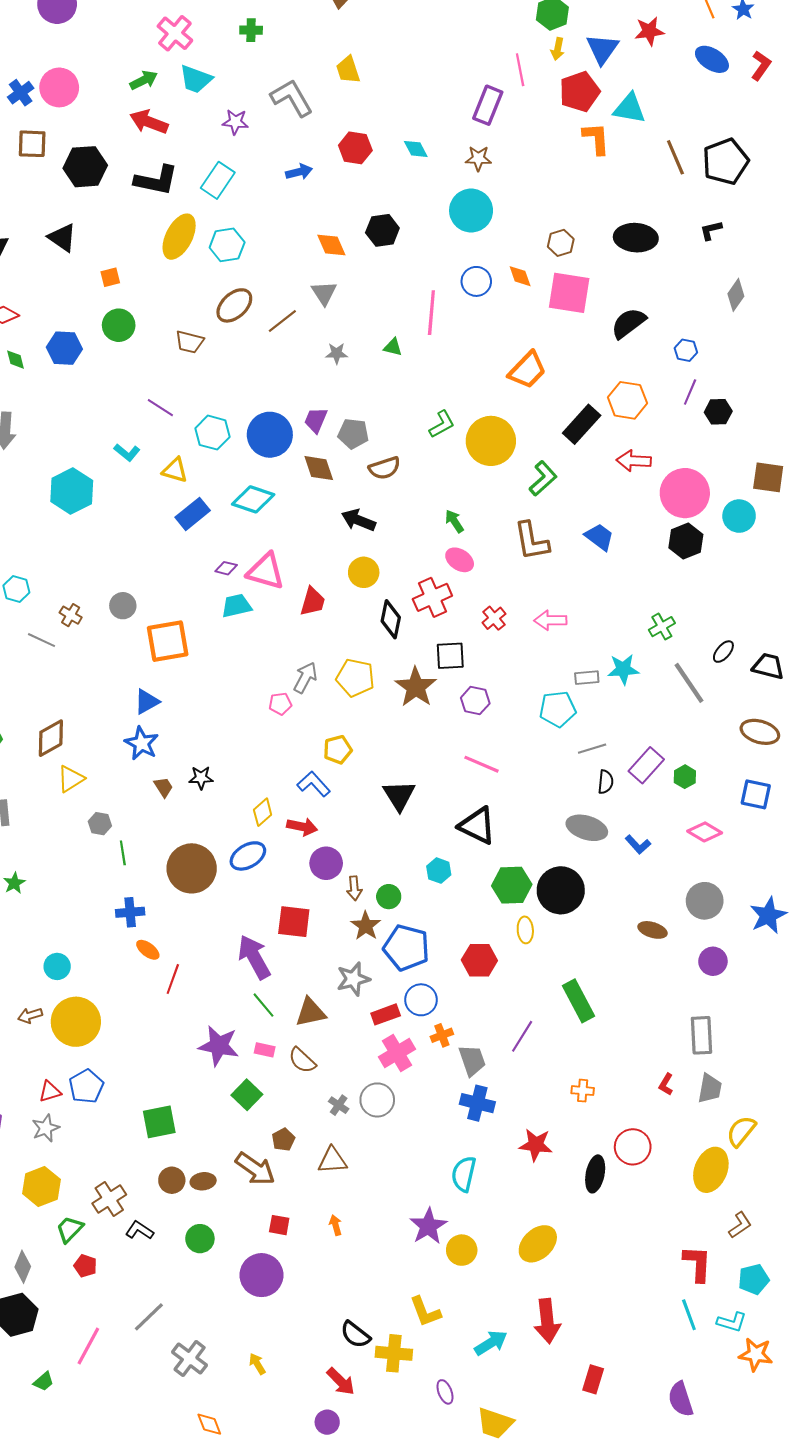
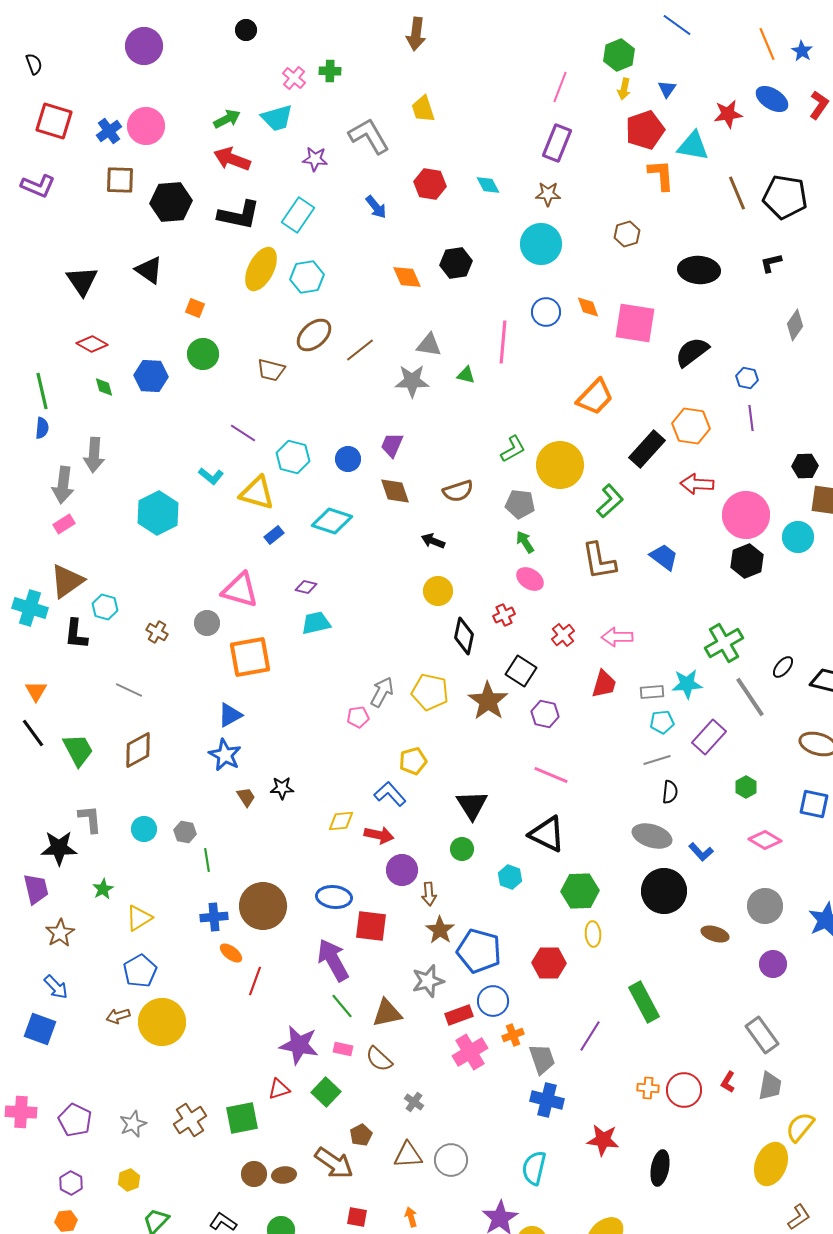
red star: (649, 31) -> (728, 114), moved
pink cross: (175, 33) -> (294, 78), moved, size x0.7
blue triangle: (602, 49) -> (667, 89), size x0.6
pink line: (520, 70) -> (560, 87), moved, turned 32
cyan trapezoid: (196, 79) -> (277, 118), turned -36
black pentagon: (725, 162) -> (785, 197), turned 30
blue arrow: (299, 172) -> (376, 207), turned 65
brown hexagon: (561, 243) -> (627, 234), moved
orange square: (110, 277) -> (195, 308), turned 36
gray triangle: (324, 293) -> (429, 345), moved, turned -48
gray star: (337, 353) -> (412, 381), size x1.6
purple line: (690, 392) -> (751, 418), turned -30
black hexagon: (718, 412) -> (805, 466), moved
gray pentagon: (353, 434) -> (520, 504), moved
blue circle: (270, 435) -> (348, 459), size x0.6
yellow triangle: (175, 470) -> (257, 493), size x1.4
blue rectangle: (193, 514) -> (274, 535), size x0.6
black arrow: (358, 520) -> (433, 541), size x0.7
pink triangle: (266, 571) -> (240, 590), moved
red cross: (432, 597) -> (504, 615), size x0.6
red trapezoid: (313, 602) -> (604, 684), moved
green cross: (662, 627) -> (724, 643), size x1.5
gray line: (41, 640) -> (129, 690), moved
black square: (450, 656) -> (521, 671), turned 36
cyan pentagon: (558, 709) -> (662, 722), moved, size x0.7
purple rectangle: (646, 765) -> (709, 737), moved
yellow triangle: (71, 779) -> (139, 918), moved
yellow diamond: (263, 812) -> (341, 821), turned 36
blue ellipse: (248, 856) -> (334, 897), moved, turned 36
brown circle: (192, 868) -> (263, 906), moved
black circle: (561, 890) -> (664, 891), moved
green circle: (389, 897) -> (462, 849), moved
cyan circle: (57, 966) -> (144, 829), moved
gray rectangle: (701, 1035) -> (762, 1035), turned -33
blue pentagon: (86, 1086) -> (140, 971), moved
red triangle: (50, 1092) -> (279, 1089), moved
gray circle: (377, 1100) -> (451, 1160), moved
red circle: (633, 1147) -> (684, 1090), moved
yellow hexagon: (41, 1186) -> (129, 1180), size x0.6
brown cross: (109, 1199) -> (190, 1120), moved

